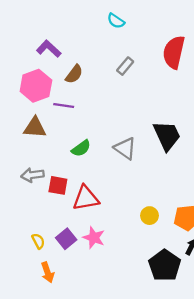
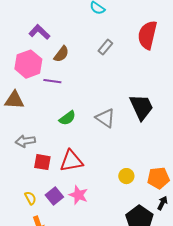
brown triangle: (35, 127) -> (14, 100), moved
red square: (58, 185) -> (42, 162), moved

